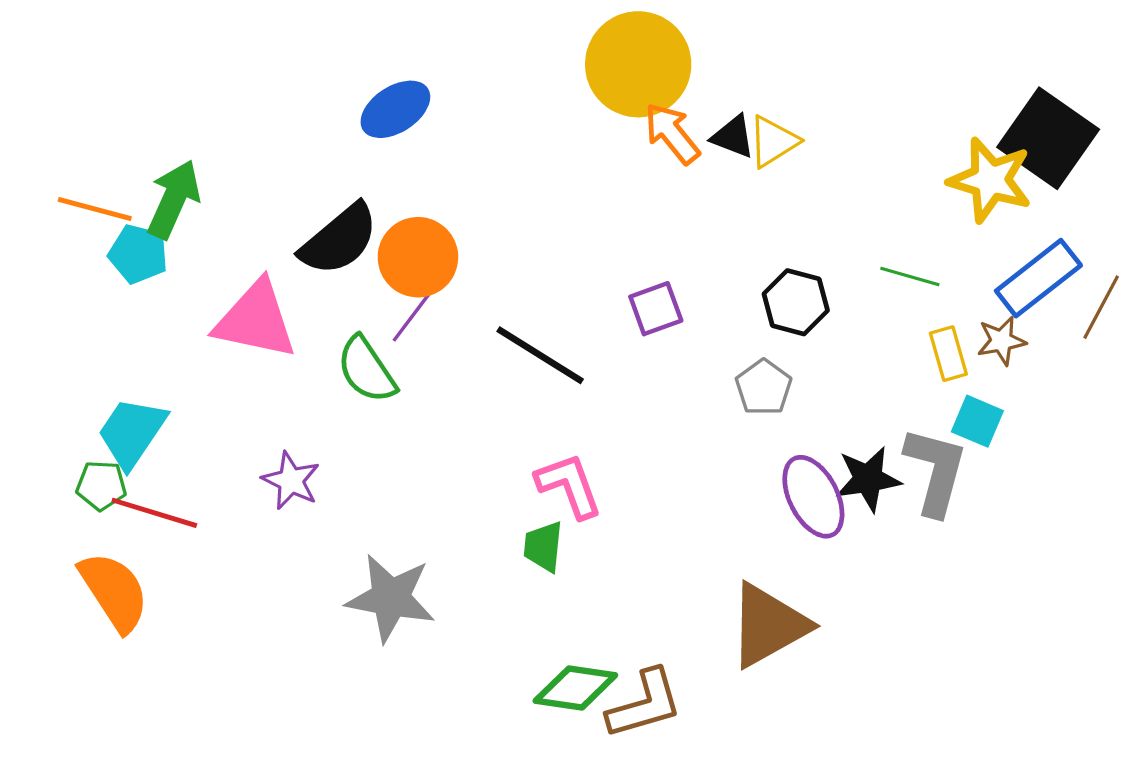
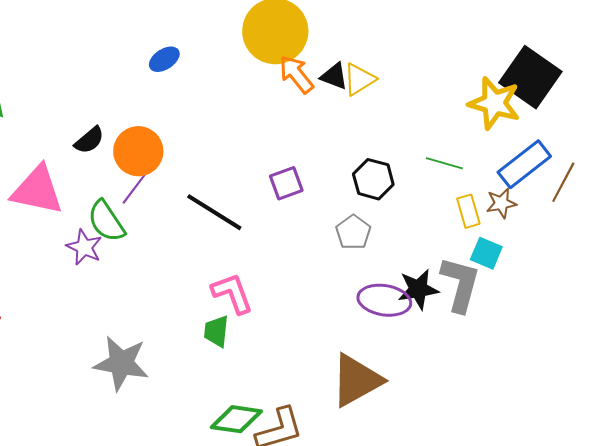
blue ellipse: (395, 109) -> (164, 59), moved, size x0.7
black semicircle: (339, 240) -> (89, 140), size x0.6
purple star: (291, 481) -> (84, 247), moved
purple ellipse: (813, 497) -> (384, 300), turned -54

